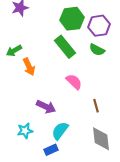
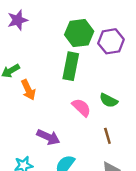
green rectangle: (65, 47) -> (71, 66), turned 50
green semicircle: (97, 50) -> (109, 100), moved

